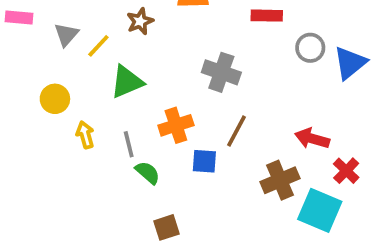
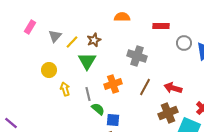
pink rectangle: (19, 17) -> (30, 27), turned -64
brown star: (140, 21) -> (94, 40), moved
green triangle: (127, 82) -> (87, 61), turned -36
red arrow: (312, 139) -> (173, 88), moved
blue square: (204, 161) -> (113, 120), moved

